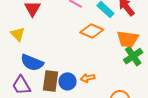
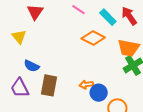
blue semicircle: (32, 63) -> (32, 66), size x0.7
blue circle: (67, 81) -> (99, 93), moved

